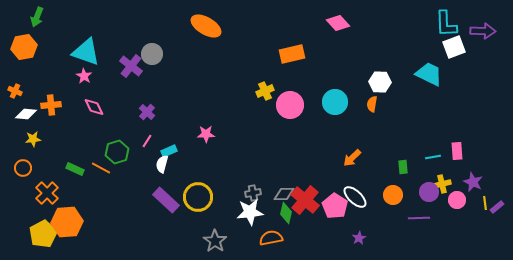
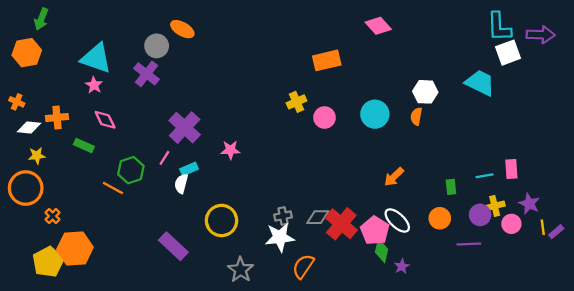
orange ellipse: (206, 26) -> (182, 29), moved, size x0.7
gray circle: (152, 54) -> (157, 46), moved
pink circle: (290, 105) -> (324, 118), size x0.7
purple cross: (147, 112) -> (185, 128), moved, size x1.8
orange circle: (23, 168) -> (26, 188), size x1.8
green rectangle: (75, 169) -> (84, 146), moved
orange cross: (47, 193) -> (53, 216), size x0.6
purple rectangle: (166, 200) -> (173, 246), moved
green diamond: (286, 213) -> (382, 251), moved
orange semicircle: (271, 238) -> (303, 266), turned -45

